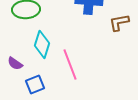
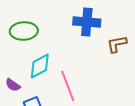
cyan diamond: (42, 44) -> (40, 66), turned 44

